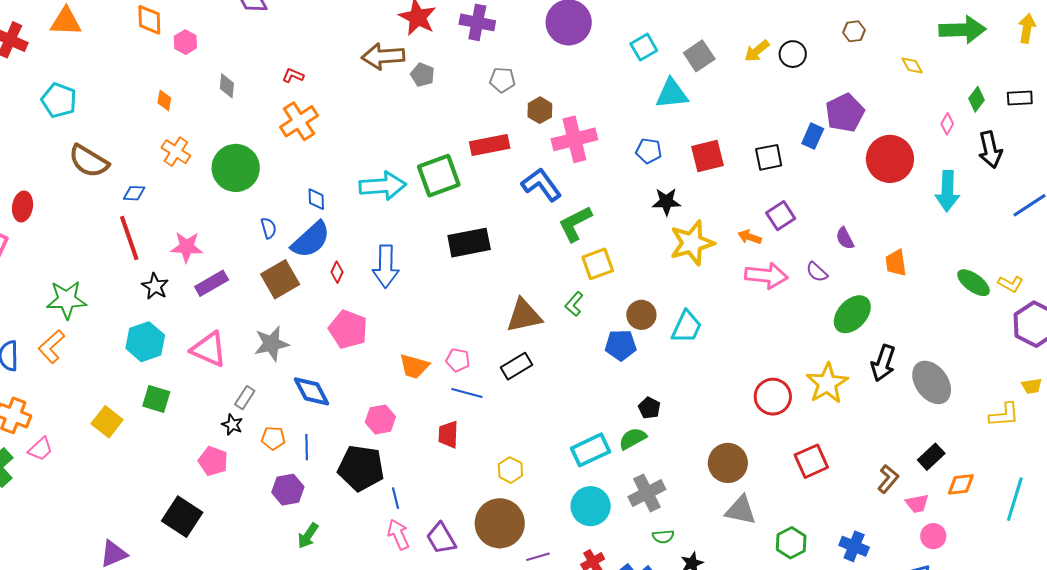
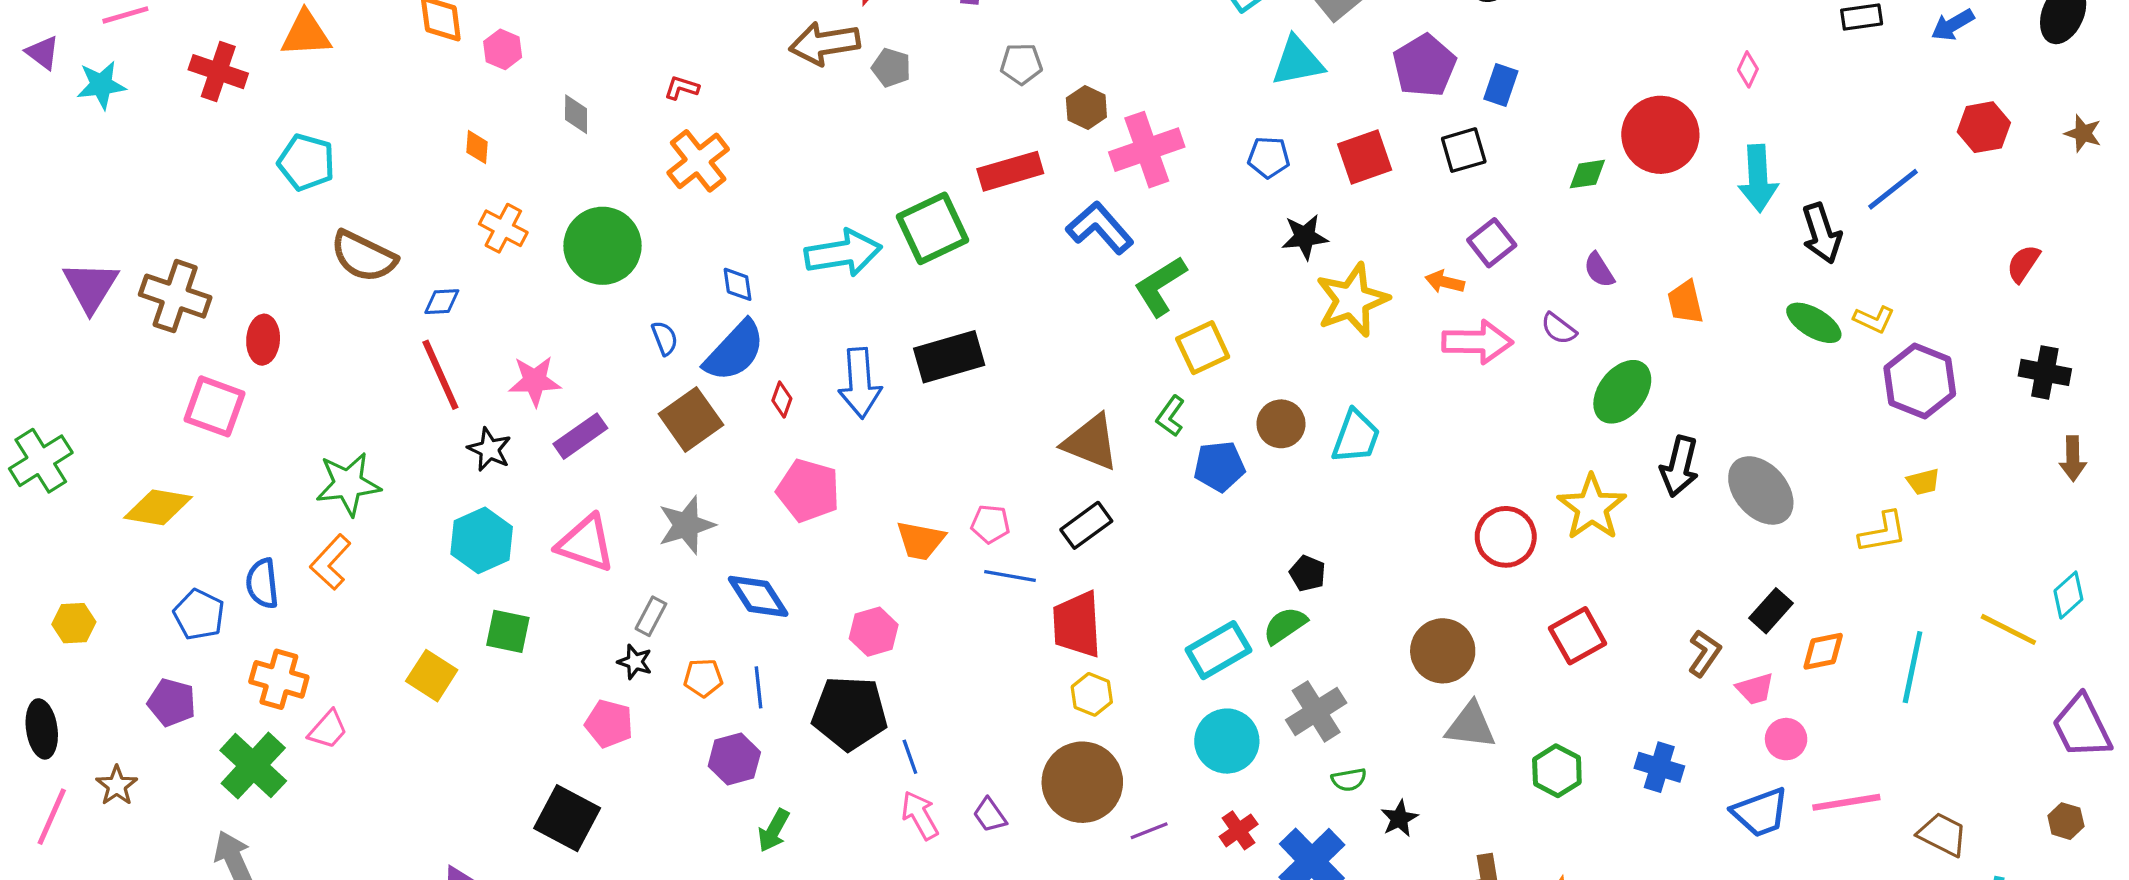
green diamond: (976, 99) -> (1587, 174), moved, turned 50
purple pentagon: (845, 113) -> (1424, 66), moved
blue rectangle: (813, 136) -> (1501, 85), moved
black arrow: (990, 150) -> (1822, 233), moved
black rectangle: (469, 243) -> (949, 357), moved
brown triangle: (524, 316) -> (1091, 442), turned 39
blue pentagon: (621, 345) -> (1219, 466), moved
red trapezoid: (448, 434) -> (1077, 625), moved, size x1.5
purple trapezoid: (441, 538) -> (990, 815), size x0.7

